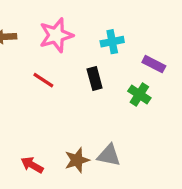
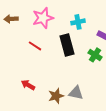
black rectangle: (95, 78) -> (67, 45), size x1.5
red arrow: (32, 165) -> (28, 85), moved

